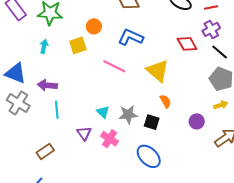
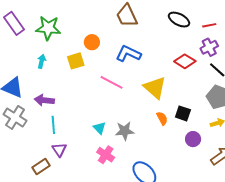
red diamond: (187, 44) -> (185, 61), turned -30
black square: (152, 122) -> (183, 113), moved
purple triangle: (84, 133) -> (59, 150), moved

